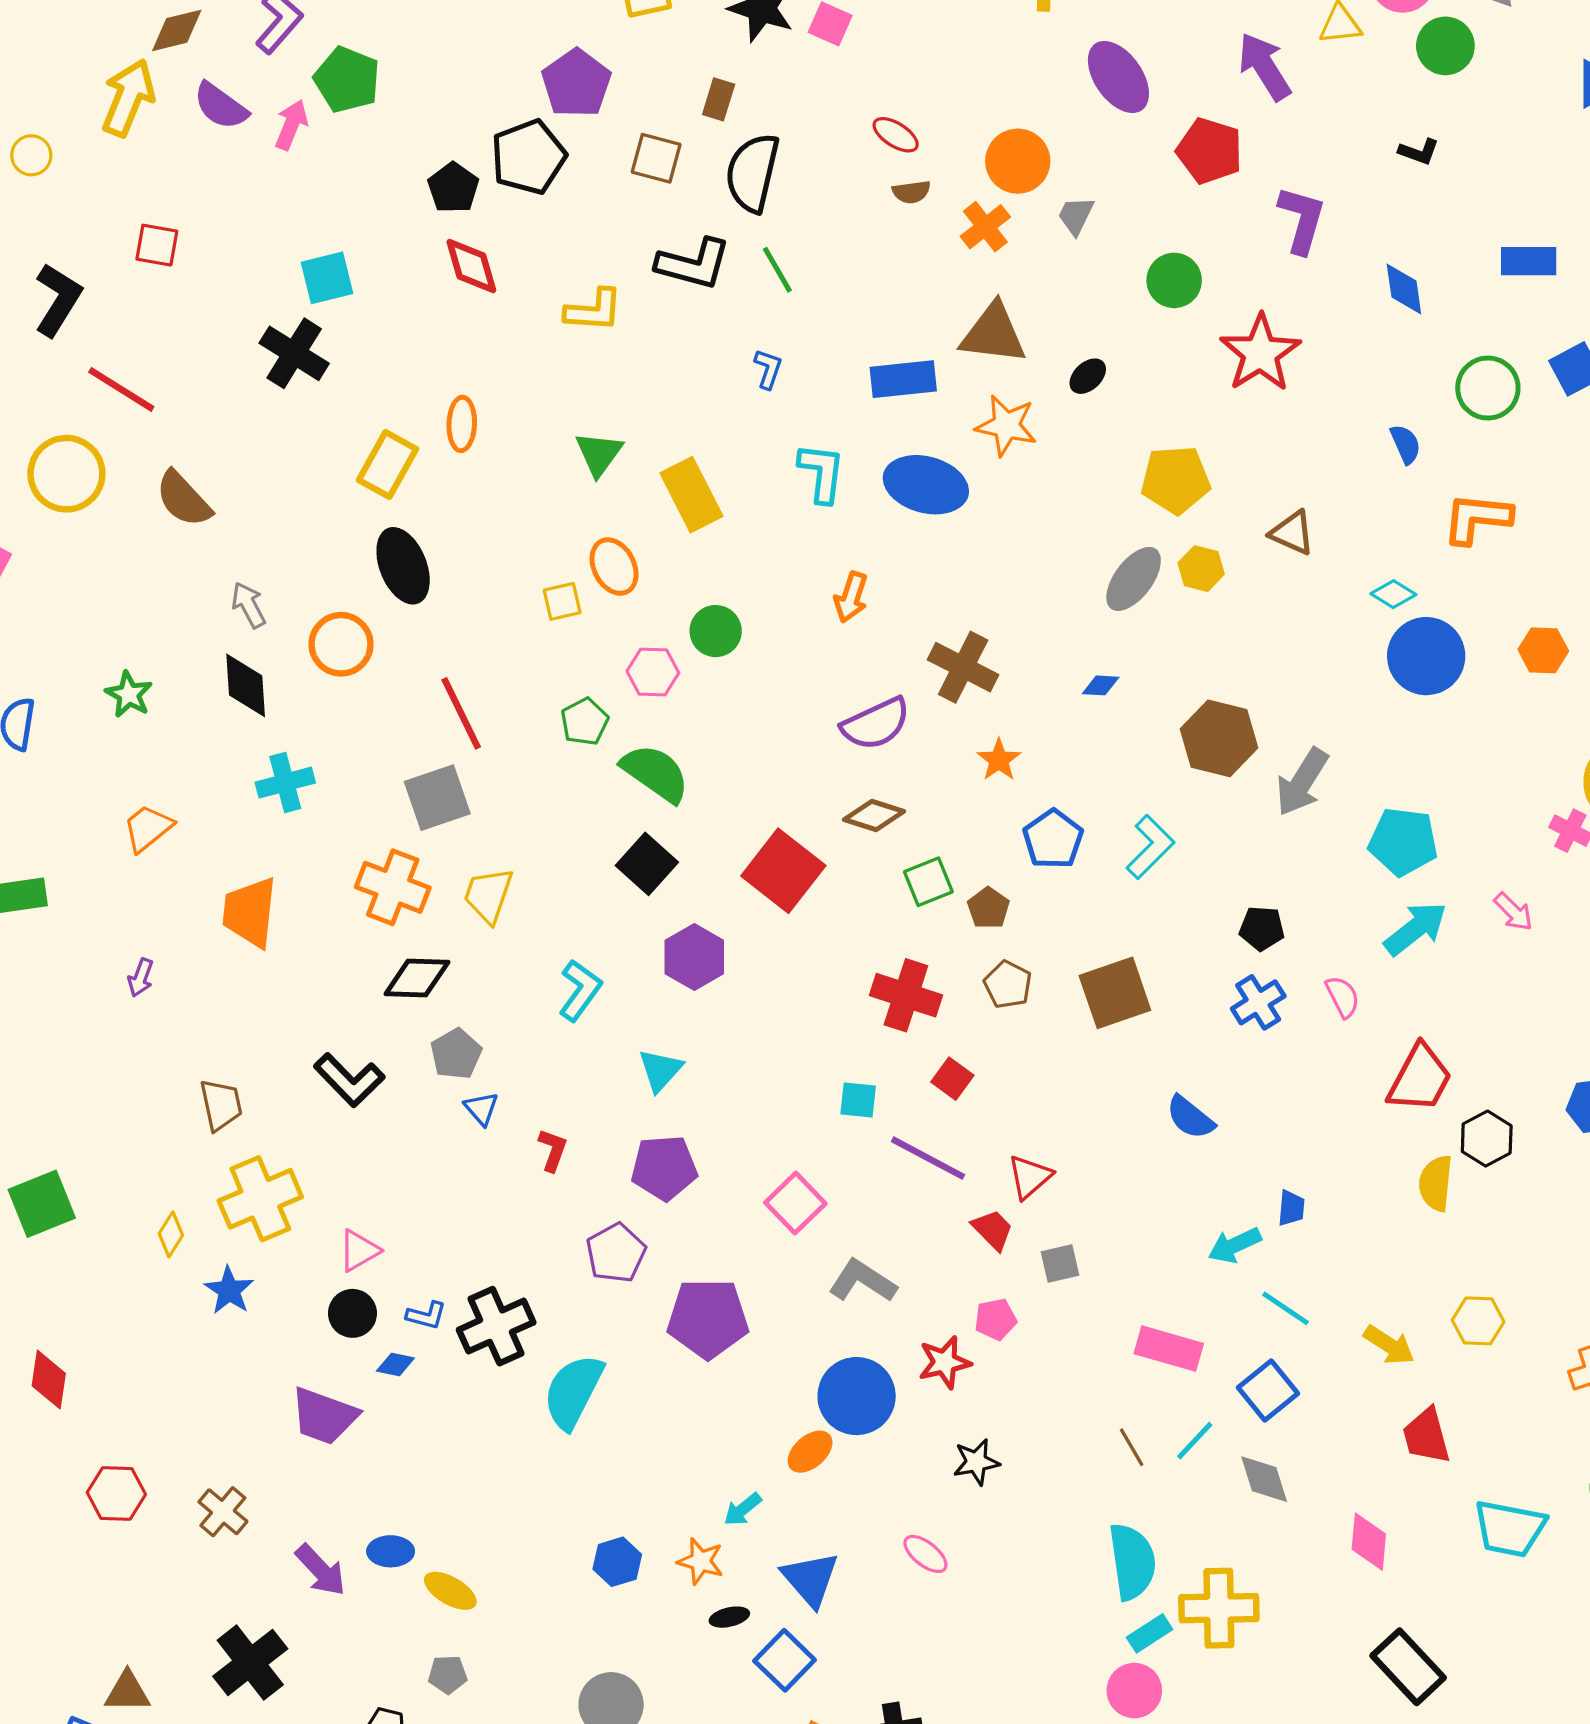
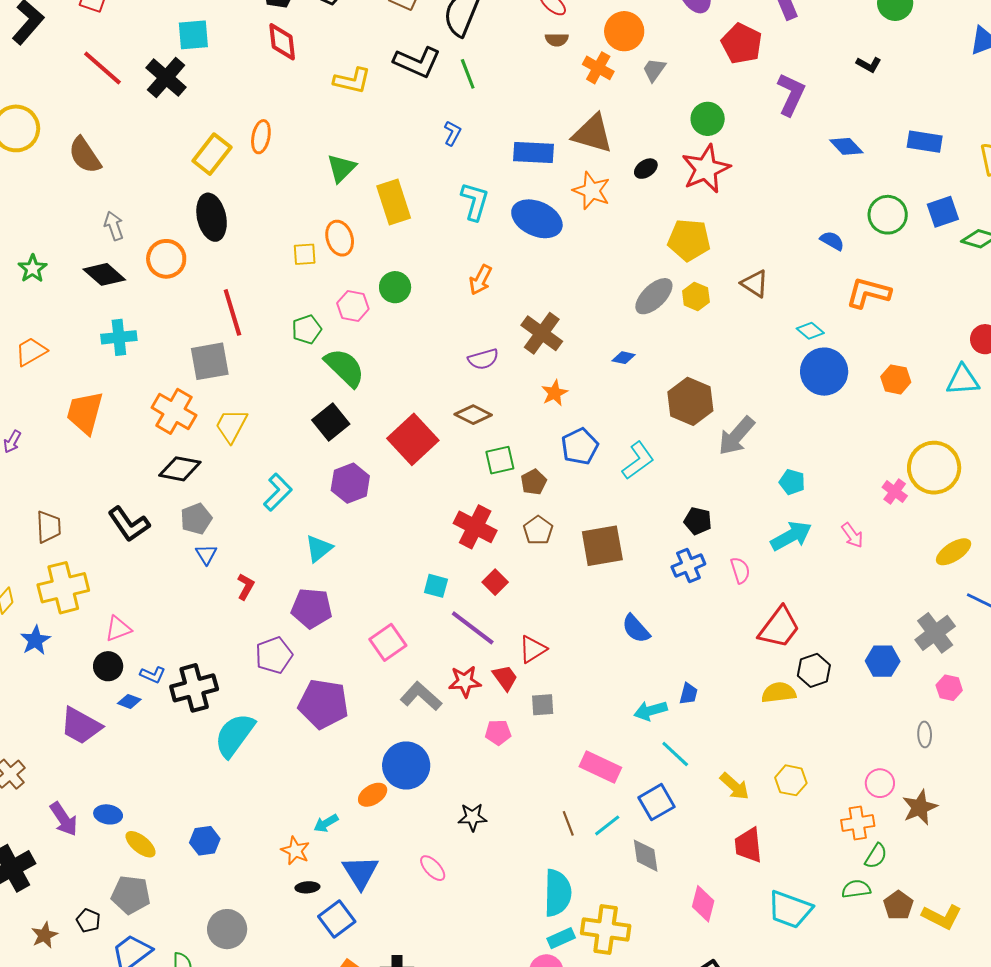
orange cross: (985, 227) -> (598, 68), turned -32
blue diamond: (1404, 289) -> (846, 146), turned -44
red star: (1260, 353) -> (706, 169), moved
red line: (121, 389) -> (102, 68), moved
blue semicircle: (1406, 444) -> (832, 241), turned -45
black diamond: (246, 685) -> (104, 274), turned -54
purple semicircle: (876, 724) -> (483, 359), size x0.7
cyan pentagon: (1403, 842) -> (792, 482), size x0.6
yellow semicircle: (1436, 1183) -> (779, 693), turned 68
red star: (945, 1362) -> (465, 682), moved
blue hexagon: (617, 1562) -> (205, 841), moved
gray pentagon: (448, 1674) -> (131, 895), size x1.6

